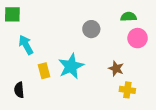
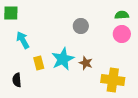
green semicircle: (128, 17) -> (122, 15), moved
brown star: (116, 69) -> (86, 63), moved
yellow cross: (127, 90) -> (113, 80), size x1.6

